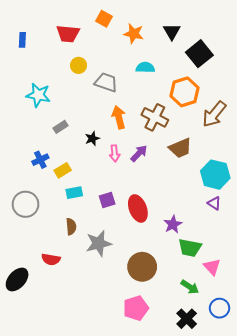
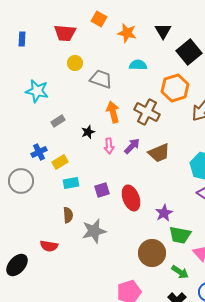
brown trapezoid: (180, 148) -> (159, 153), moved
gray circle: (26, 204) -> (21, 181), moved
brown circle: (142, 267) -> (152, 253), moved

